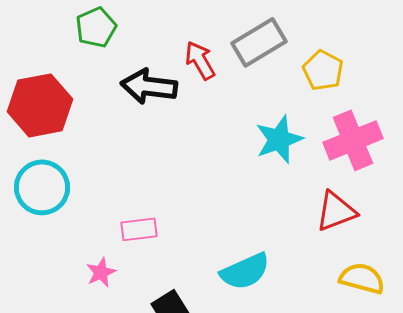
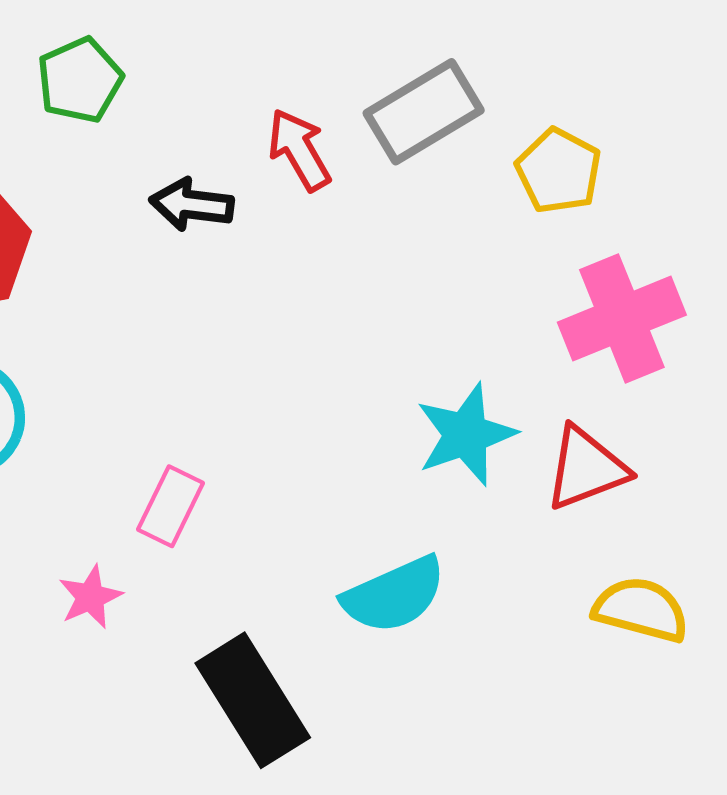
black arrow: (149, 86) -> (192, 205), size x0.7
cyan star: (279, 139) -> (466, 435), moved
pink rectangle: (139, 229) -> (170, 506), turned -57

